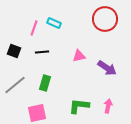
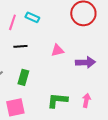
purple arrow: (107, 68) -> (85, 62), turned -36

